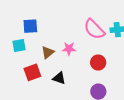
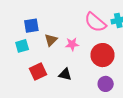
brown triangle: (48, 52) -> (51, 40), moved
red circle: (98, 63) -> (102, 55), size x1.5

